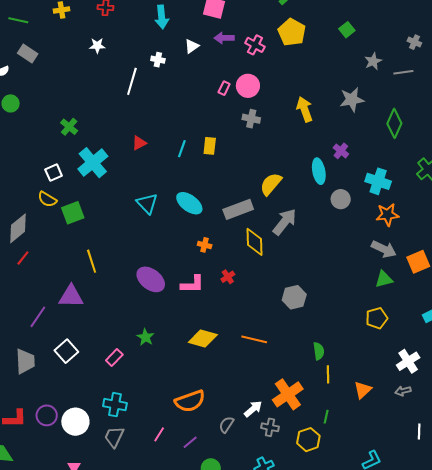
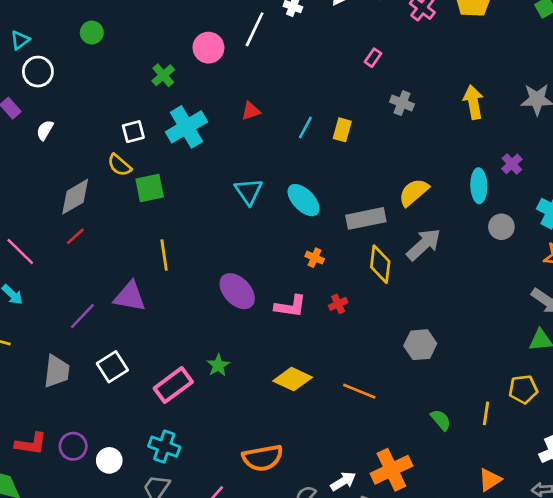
pink circle: (248, 86) -> (208, 48), moved
green semicircle: (319, 351) -> (441, 420), turned -42
pink rectangle: (114, 357) -> (173, 385), size x1.6
yellow line: (328, 374) -> (486, 413), moved
white circle: (75, 422) -> (109, 460), size x0.7

